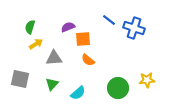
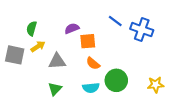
gray square: (20, 79) -> (15, 55), moved
green circle: (118, 88) -> (116, 80), moved
cyan semicircle: (78, 93) -> (91, 88), moved, turned 35

